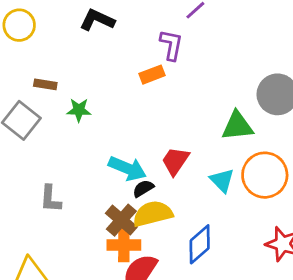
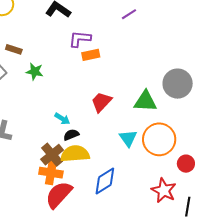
purple L-shape: (171, 45) -> (80, 39), moved, turned -105
red trapezoid: (175, 161) -> (101, 102), moved
cyan arrow: (127, 168) -> (62, 119), size x0.6

